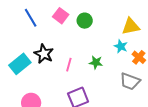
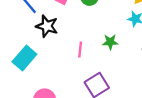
black star: (44, 54) -> (47, 26), moved

